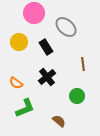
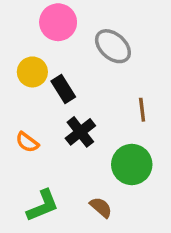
black rectangle: (46, 47) -> (63, 89), moved
green circle: (77, 96) -> (132, 164), size x1.5
green L-shape: (25, 108) -> (43, 206), moved

